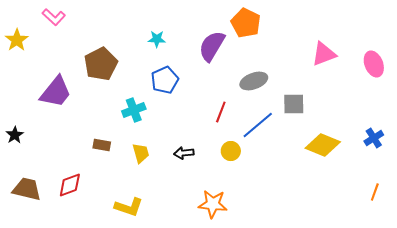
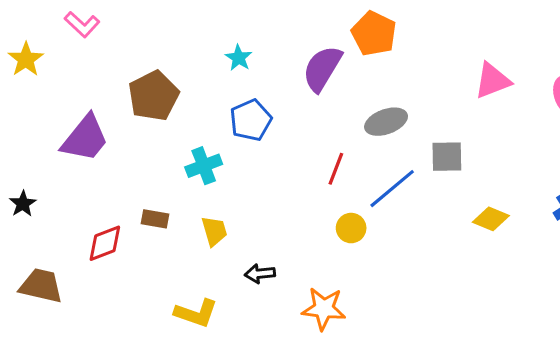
cyan star: (157, 39) -> (239, 58), turned 30
yellow diamond: (323, 145) -> (491, 219), size x0.7
black arrow: (184, 153) -> (260, 274), moved
red diamond: (70, 185) -> (105, 243), moved

